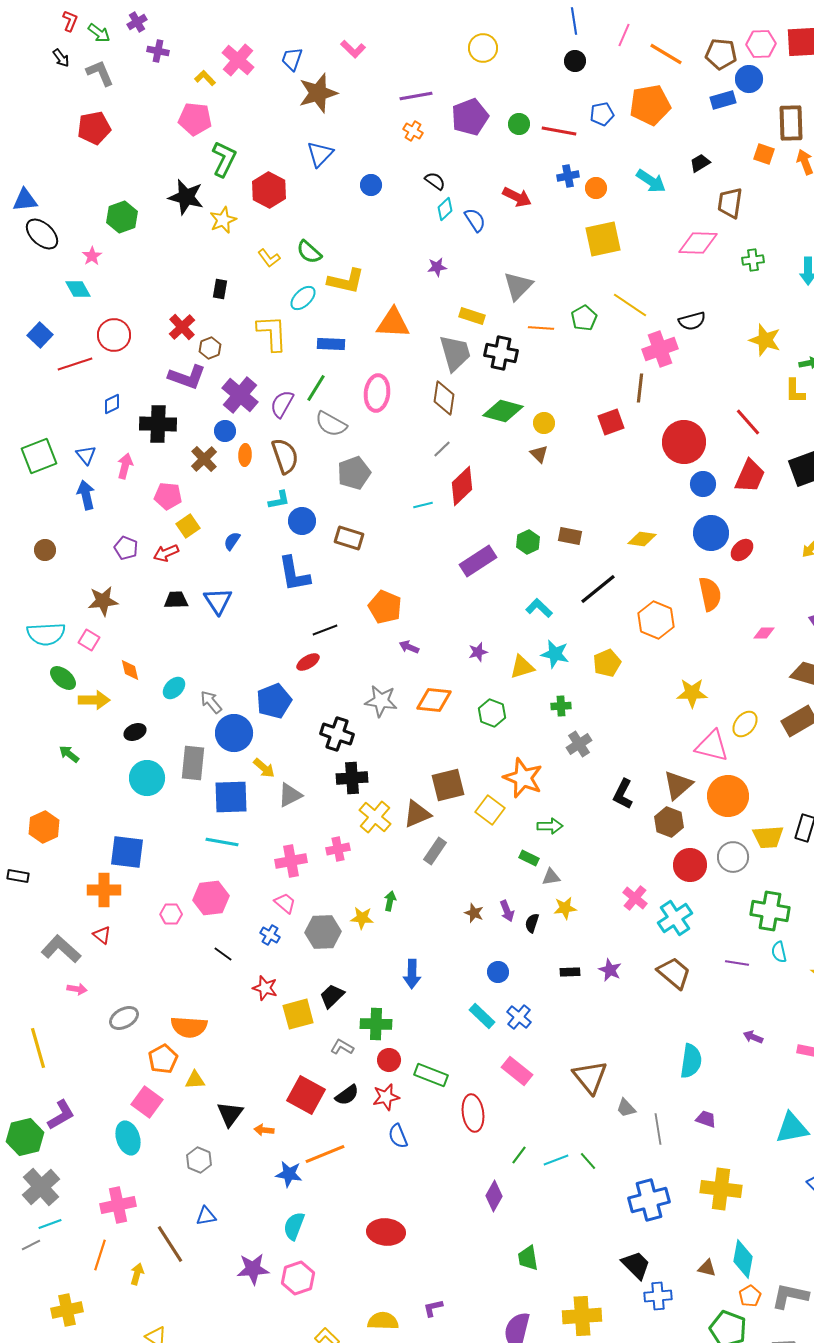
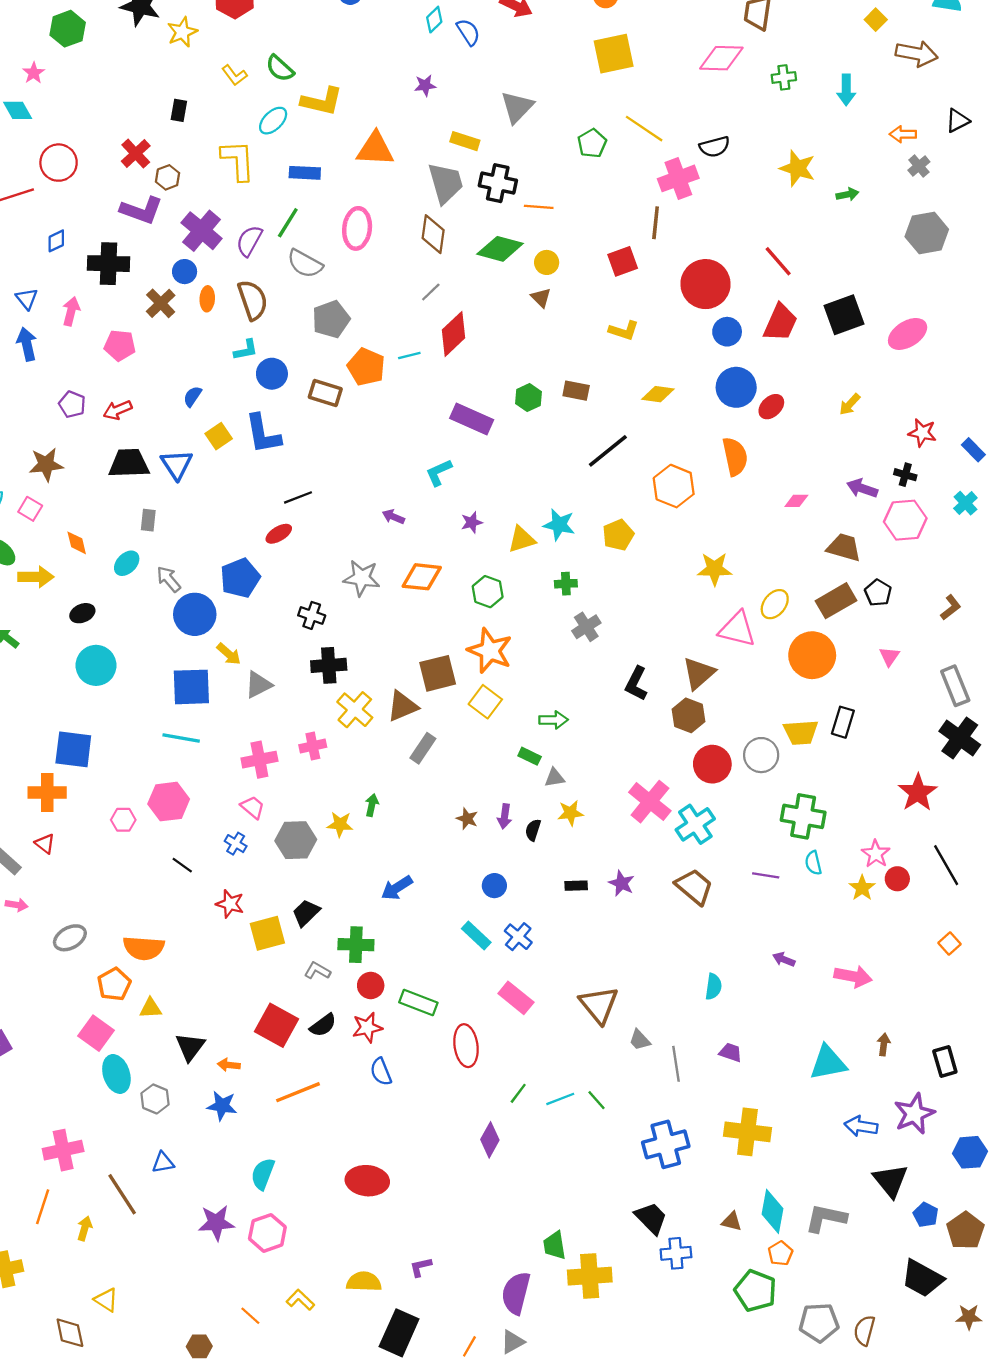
orange line: (541, 328) -> (539, 207), moved
yellow L-shape: (795, 391) -> (624, 331), moved, turned -72
yellow square: (188, 526) -> (219, 436), moved
purple rectangle: (478, 561) -> (472, 419), turned 57
black trapezoid: (176, 600) -> (129, 463), size x1.5
orange pentagon: (385, 607) -> (366, 367), moved
cyan L-shape: (539, 608) -> (439, 472), moved, turned -68
black cross: (337, 734) -> (312, 615), size x0.7
gray rectangle: (193, 763) -> (148, 520), moved, size x0.6
orange star: (523, 778) -> (490, 651), moved
orange circle: (728, 796) -> (812, 655), moved
pink cross: (635, 898) -> (650, 802), size x1.5
purple arrow: (507, 911) -> (505, 816), turned 30
blue arrow: (412, 974) -> (397, 888), turned 56
cyan semicircle: (691, 1061) -> (713, 987), size x0.7
cyan ellipse: (128, 1138) -> (116, 1074), moved
blue star: (289, 1174) -> (222, 1106), moved
green trapezoid: (528, 1258) -> (555, 1245), moved
gray L-shape: (790, 1296) -> (826, 1218), moved

